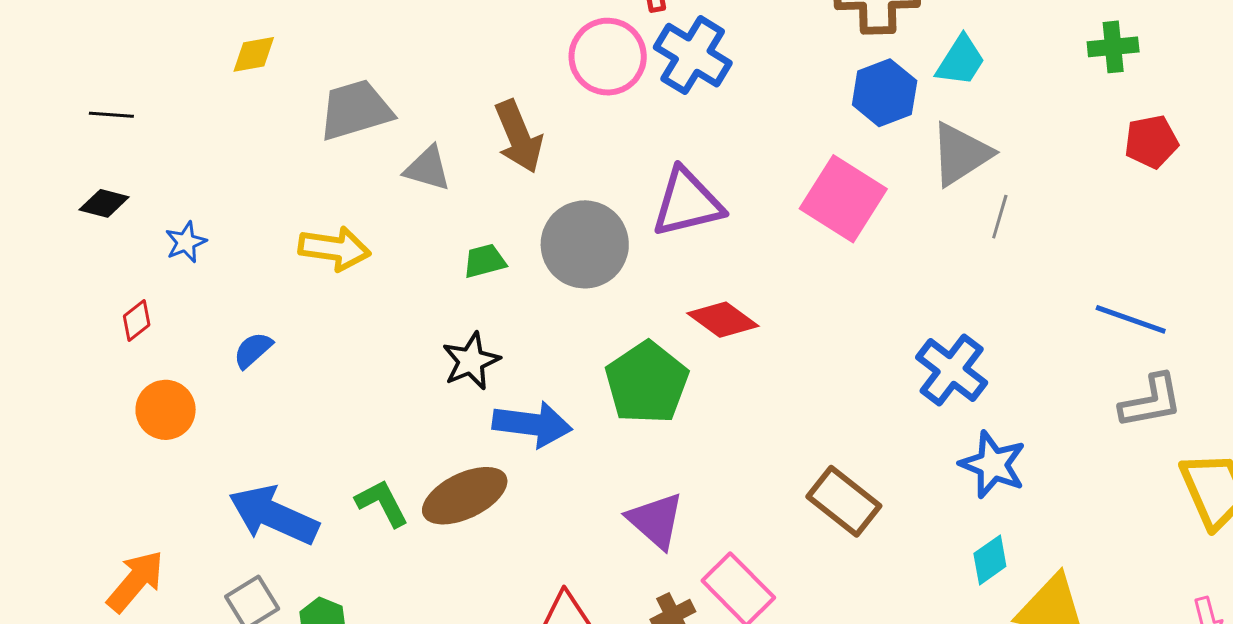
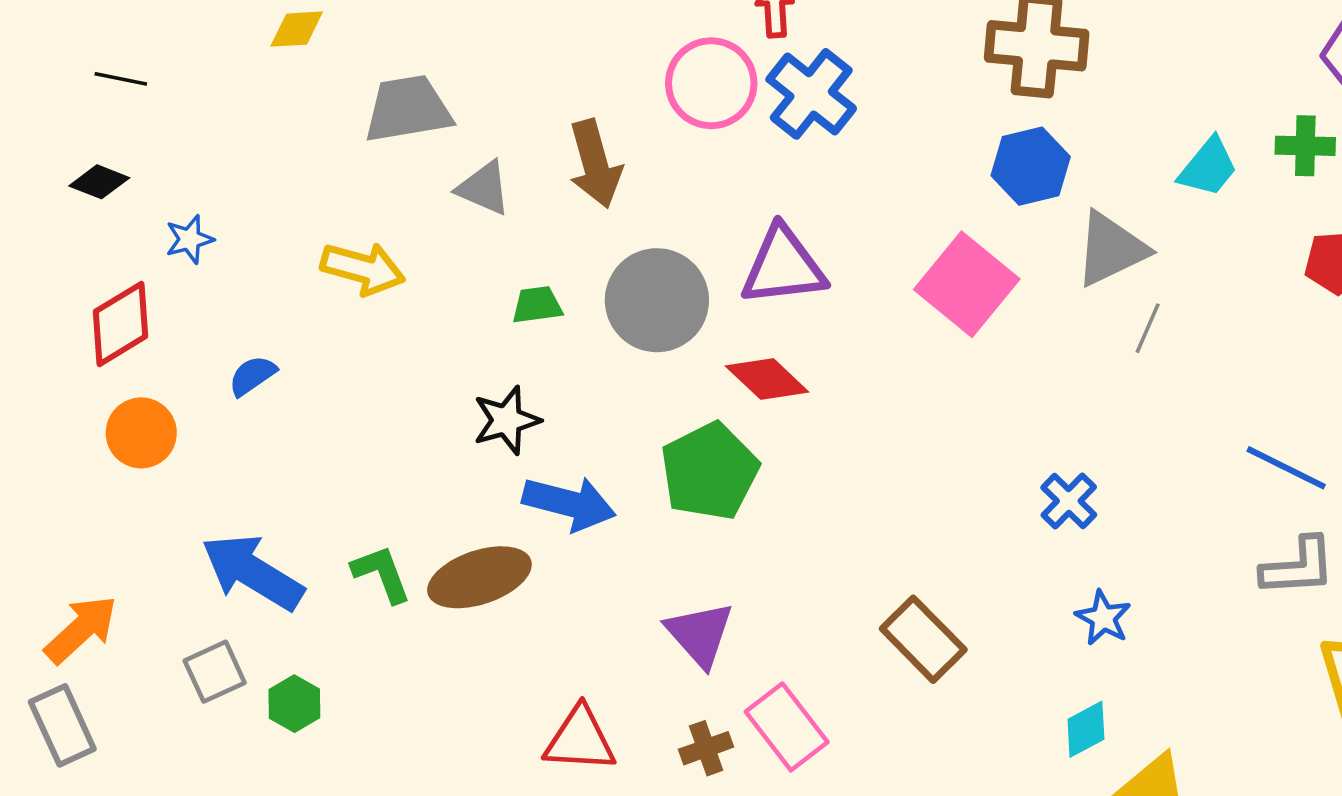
cyan trapezoid: (961, 61) -> (1208, 167), moved
red diamond: (723, 320) -> (767, 379), moved
red diamond: (137, 321) -> (120, 324), size x1.8
blue cross: (952, 370) -> (1069, 501), size x0.7
blue star: (993, 465) -> (1103, 618), size x0.7

